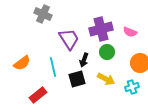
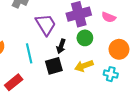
yellow arrow: (106, 79) -> (84, 66), turned 132
cyan cross: (132, 87) -> (111, 74), turned 32

